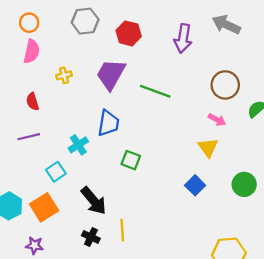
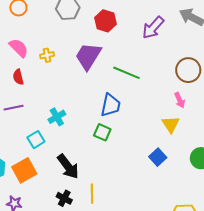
purple arrow: (183, 39) -> (153, 28), turned 30
pink semicircle: (32, 51) -> (19, 48), moved, turned -60
pink arrow: (217, 120) -> (180, 100), turned 35
blue trapezoid: (108, 123) -> (111, 105), moved

